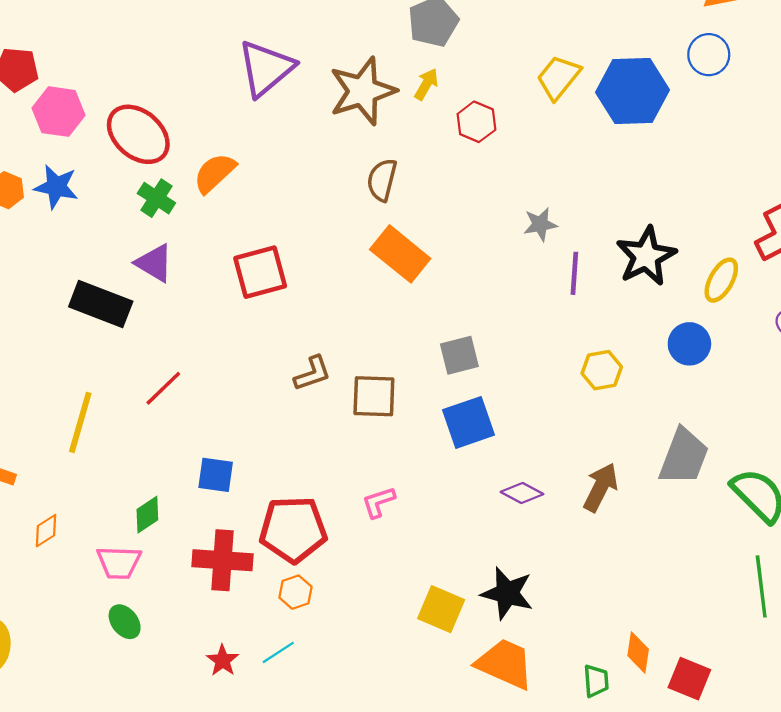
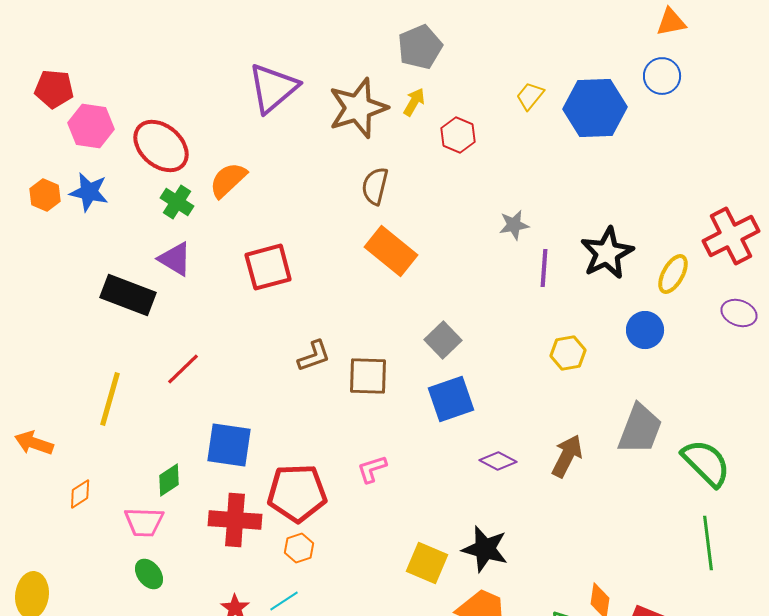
yellow trapezoid: (558, 77) -> (530, 96), size x0.7
gray square: (459, 355) -> (443, 340), turned -30
blue square: (216, 475) -> (229, 445), size x1.4

